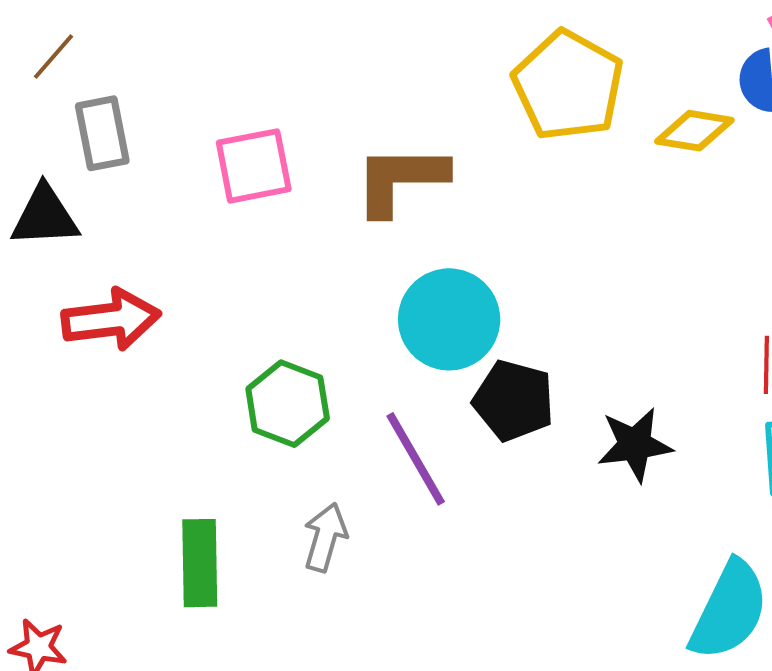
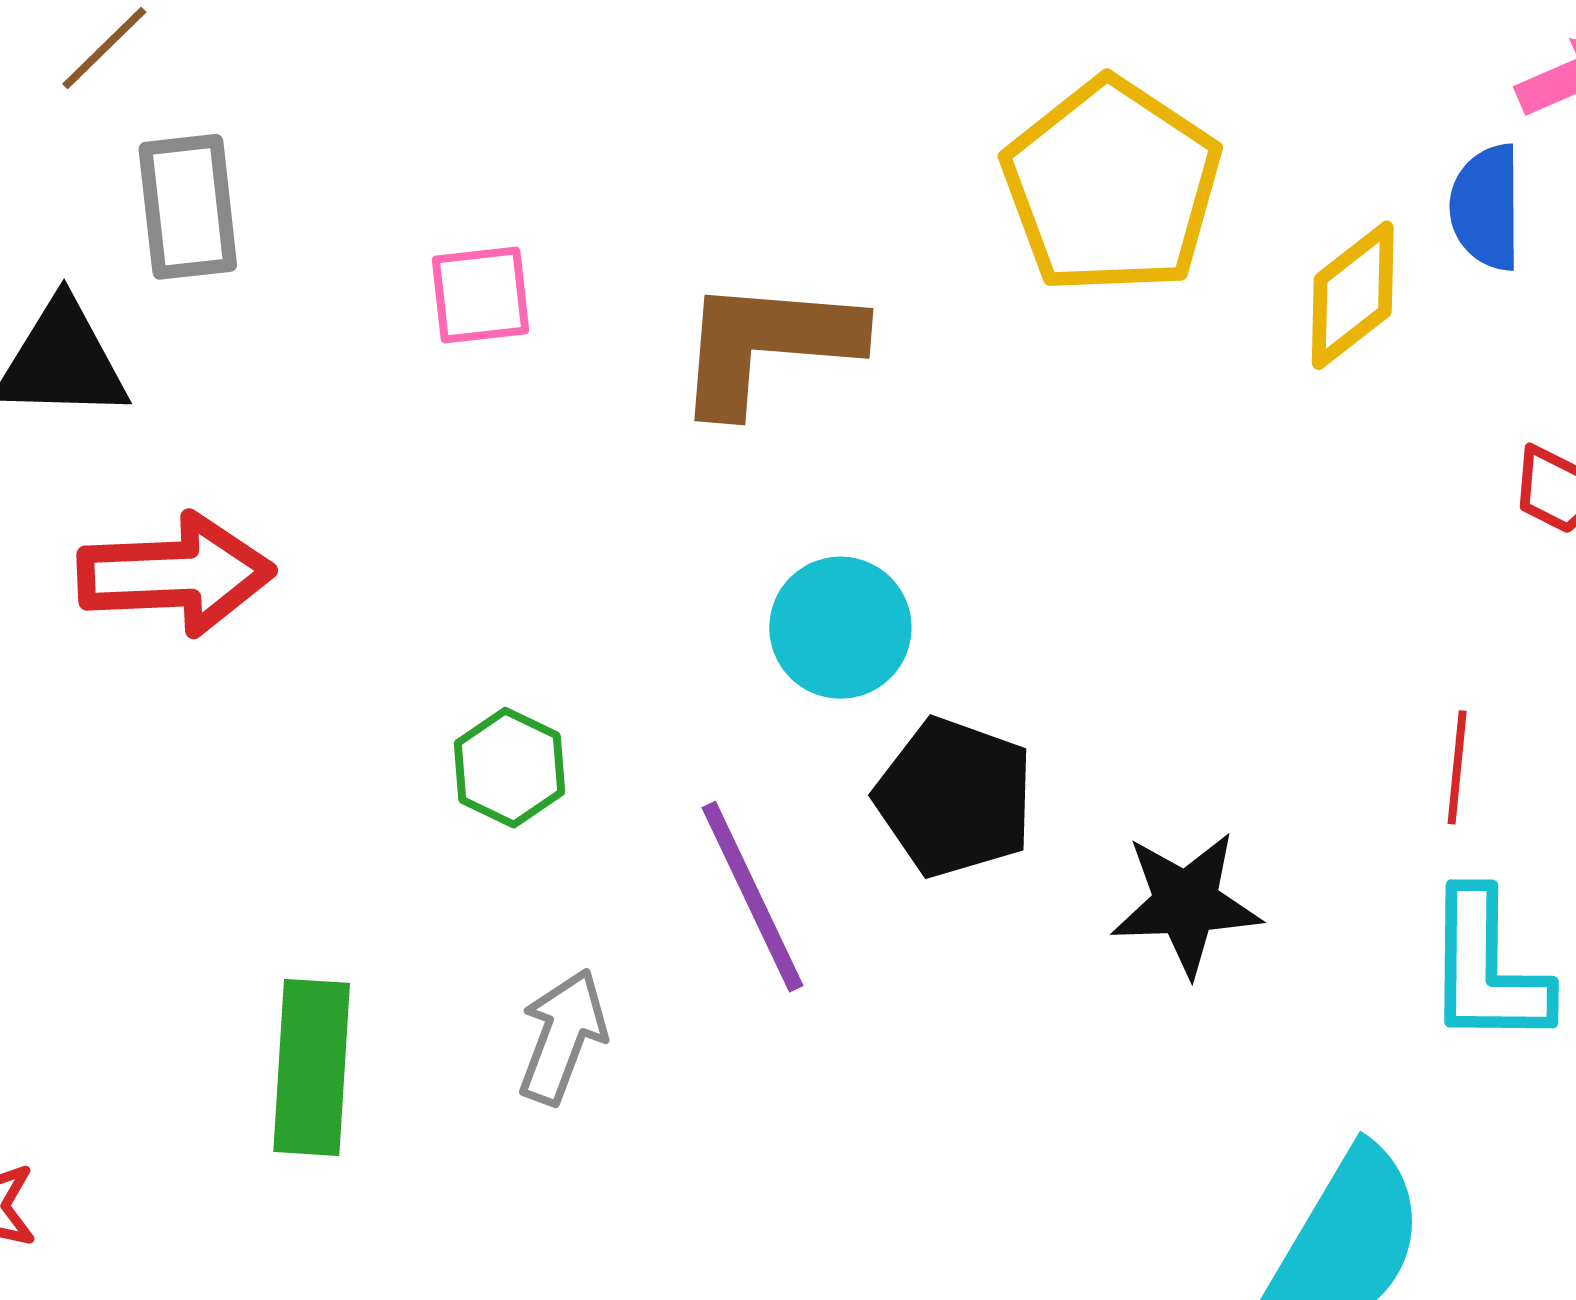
yellow diamond: (694, 131) -> (1353, 295), turned -52
pink square: (254, 166) -> (481, 295), size x0.7
cyan circle: (449, 319) -> (840, 628), size x0.7
green hexagon: (288, 404) -> (510, 768), size x0.7

